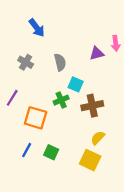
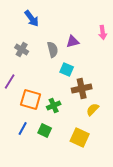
purple triangle: (97, 53) -> (73, 42), moved
green cross: (61, 100) -> (54, 106), moved
yellow semicircle: (98, 138) -> (93, 110), moved

